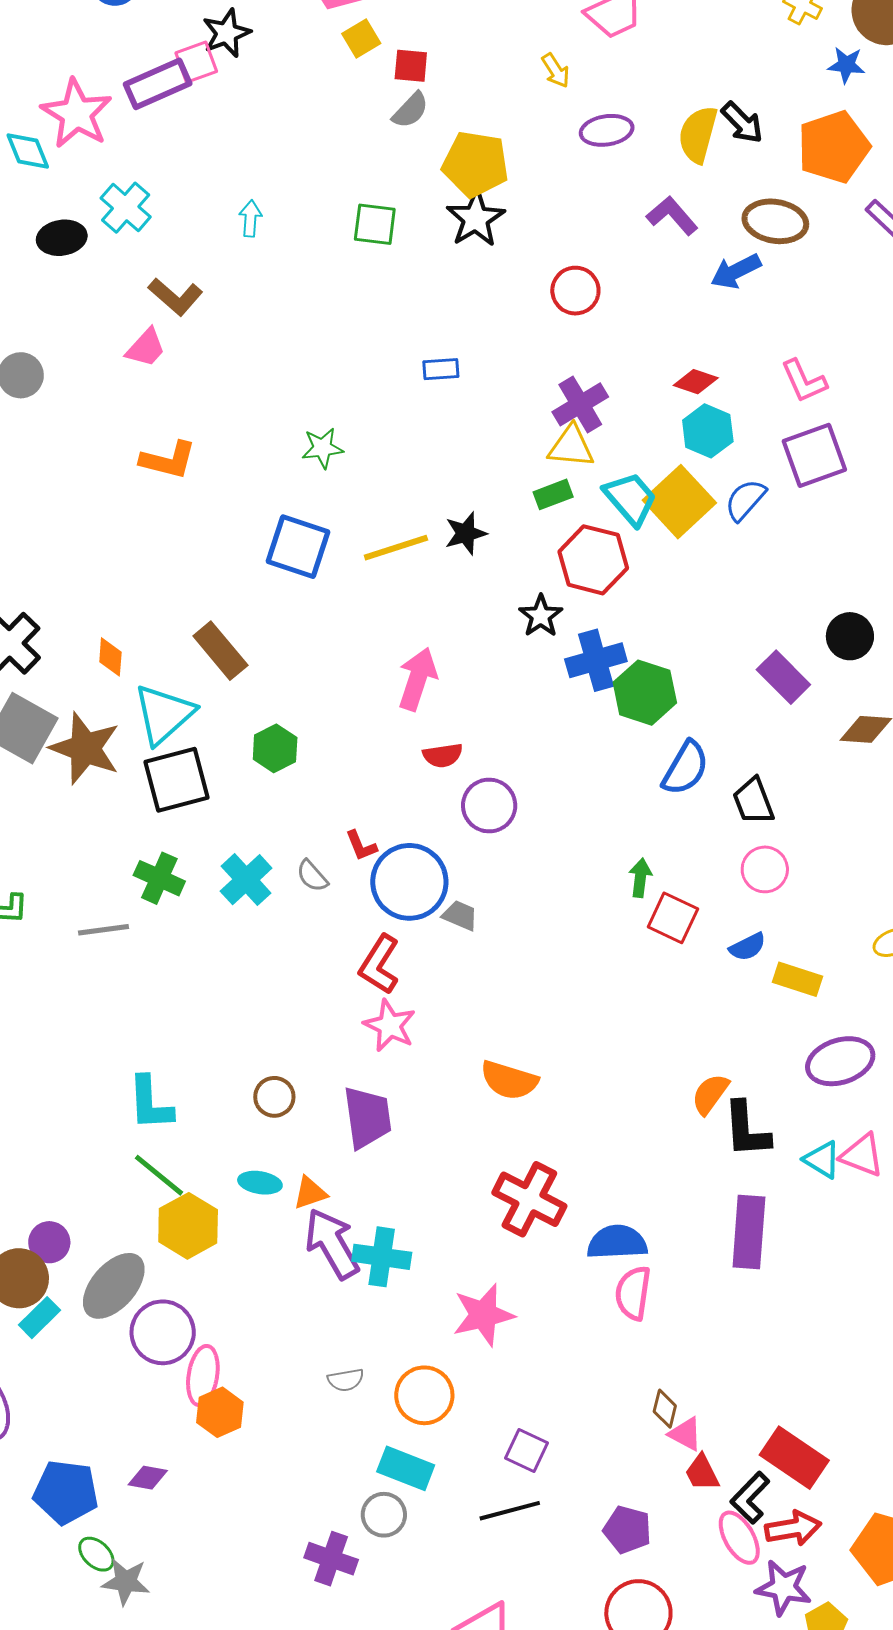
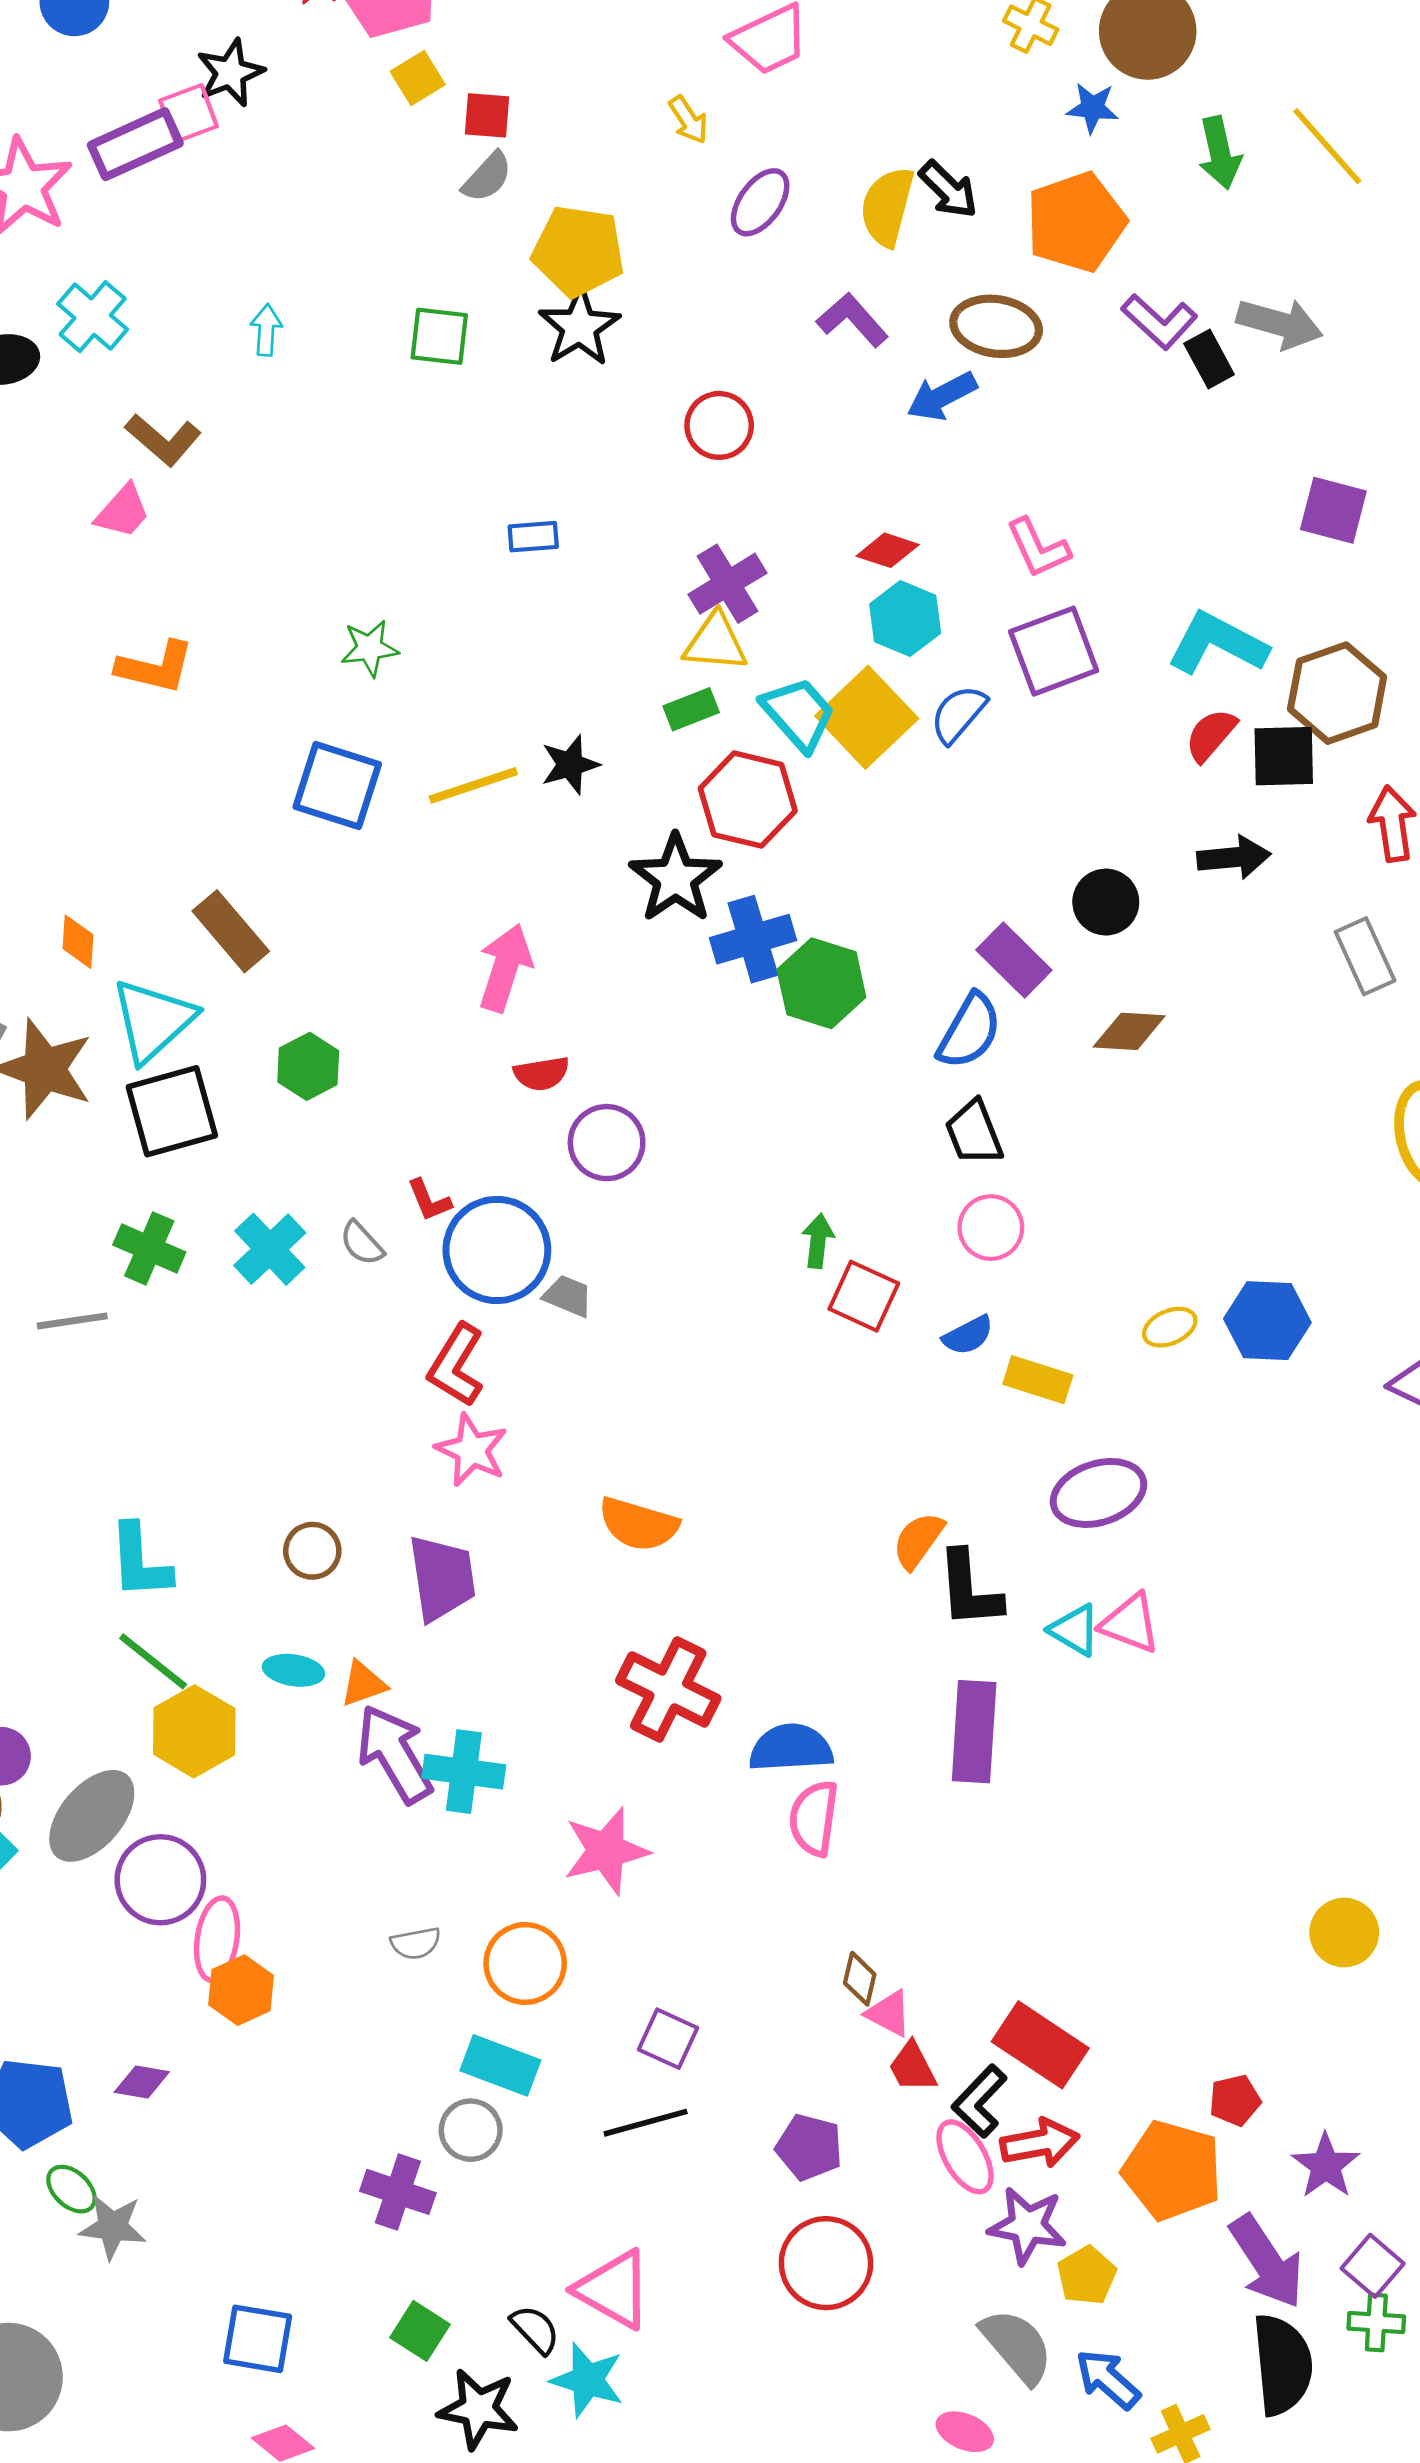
purple ellipse: (607, 130) -> (760, 202), turned -45
black star: (541, 616) -> (676, 878), size x1.5
blue semicircle: (685, 768) -> (969, 1031), moved

